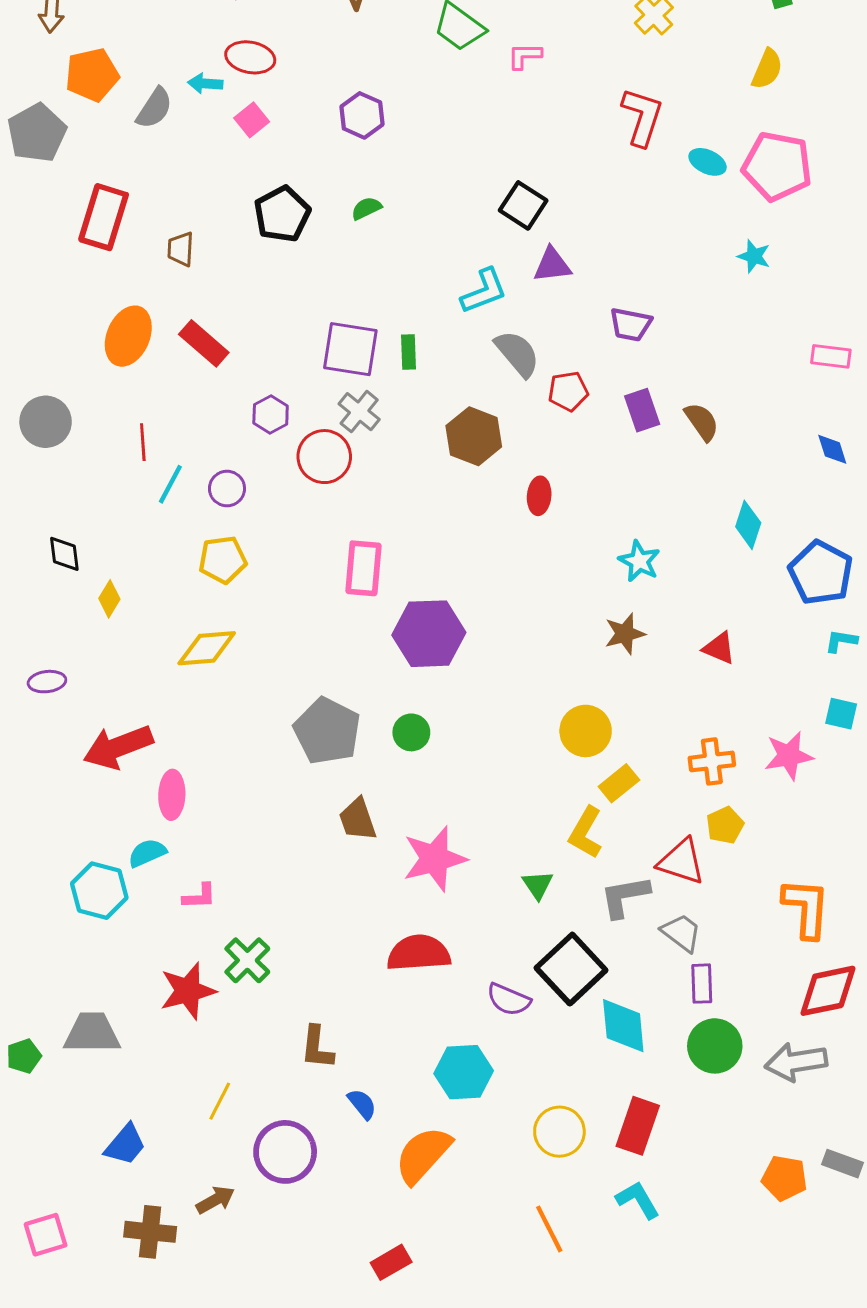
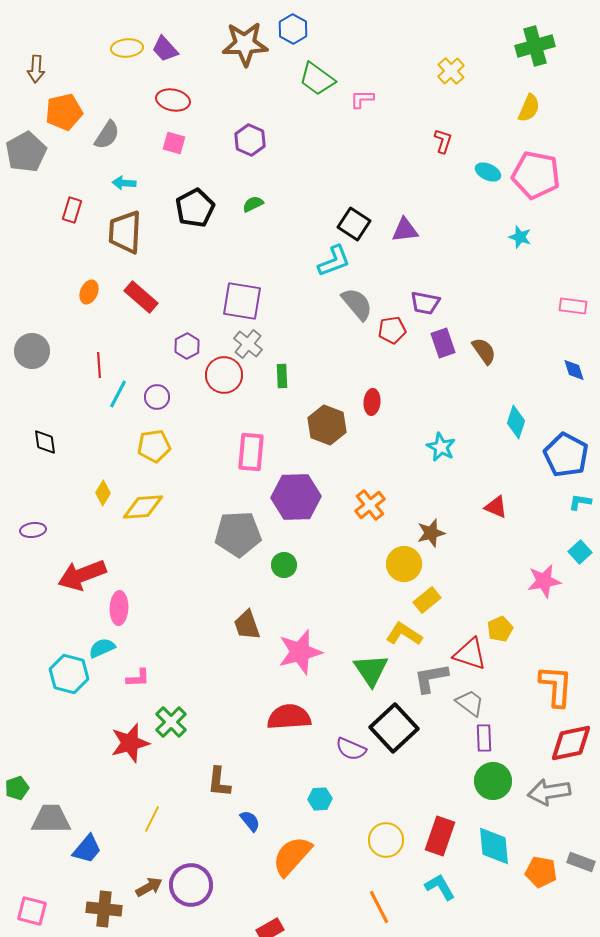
cyan arrow: (205, 83) -> (124, 183), moved
red L-shape: (642, 117) -> (443, 141), size x0.6
pink square: (252, 120) -> (174, 143), turned -35
black square: (523, 205) -> (354, 224), moved
red rectangle: (104, 217) -> (72, 210), size x0.6
brown trapezoid: (181, 249) -> (125, 232), size x1.8
purple triangle: (552, 265) -> (405, 230), moved
purple trapezoid: (631, 324) -> (425, 303), moved
orange ellipse: (128, 336) -> (89, 292), size x0.6
green rectangle: (408, 352) -> (282, 376), moved
brown hexagon: (474, 436) -> (327, 425), moved
yellow diamond: (109, 599) -> (103, 493), moved
brown star: (625, 634) -> (431, 533), moved
cyan square: (841, 714) -> (580, 552), turned 35
gray pentagon: (327, 731) -> (238, 534), moved, turned -30
orange cross: (712, 761) -> (370, 505), moved, turned -32
yellow L-shape: (586, 833) -> (404, 634), turned 93
green triangle: (538, 885) -> (371, 670), size x1.6
cyan diamond: (623, 1026) -> (494, 846), moved
gray trapezoid: (92, 1033) -> (51, 819), moved
cyan hexagon: (464, 1072) -> (320, 799), size x0.6
purple circle: (285, 1152) -> (191, 885), moved
pink square: (46, 1235) -> (32, 911), turned 32

